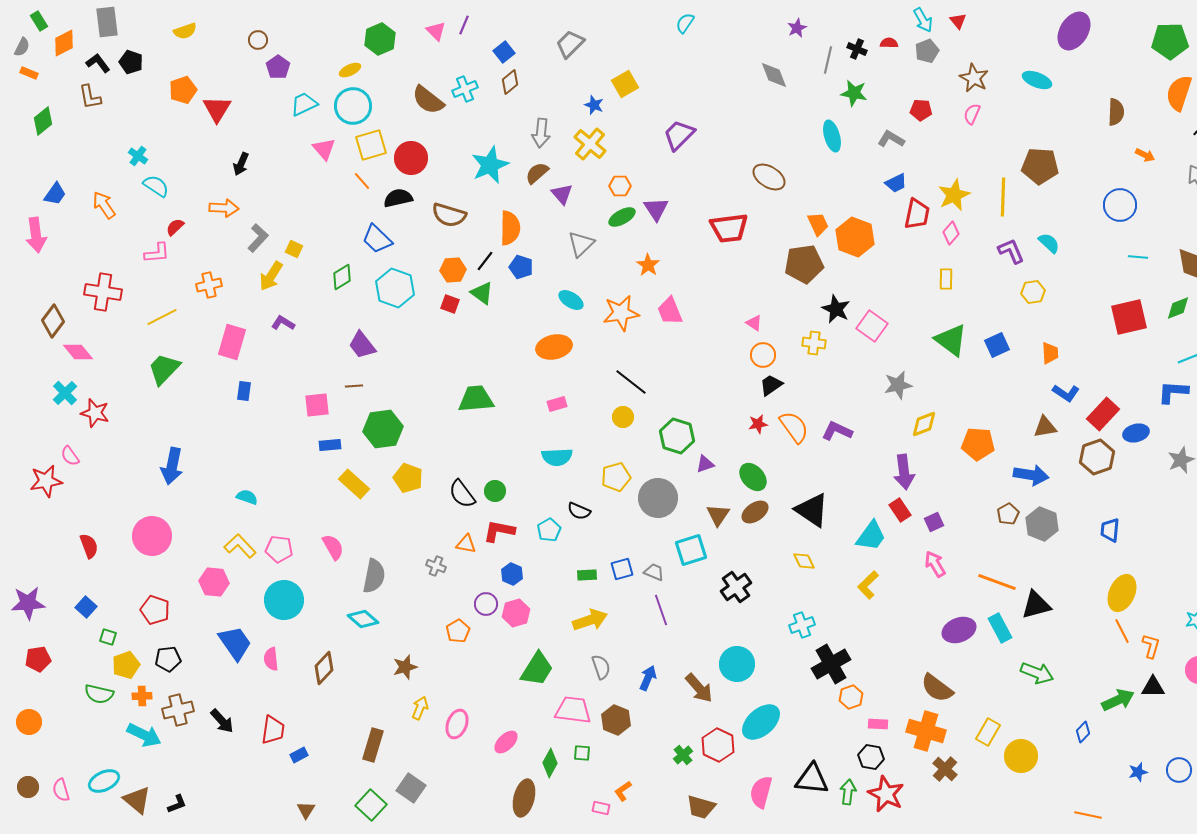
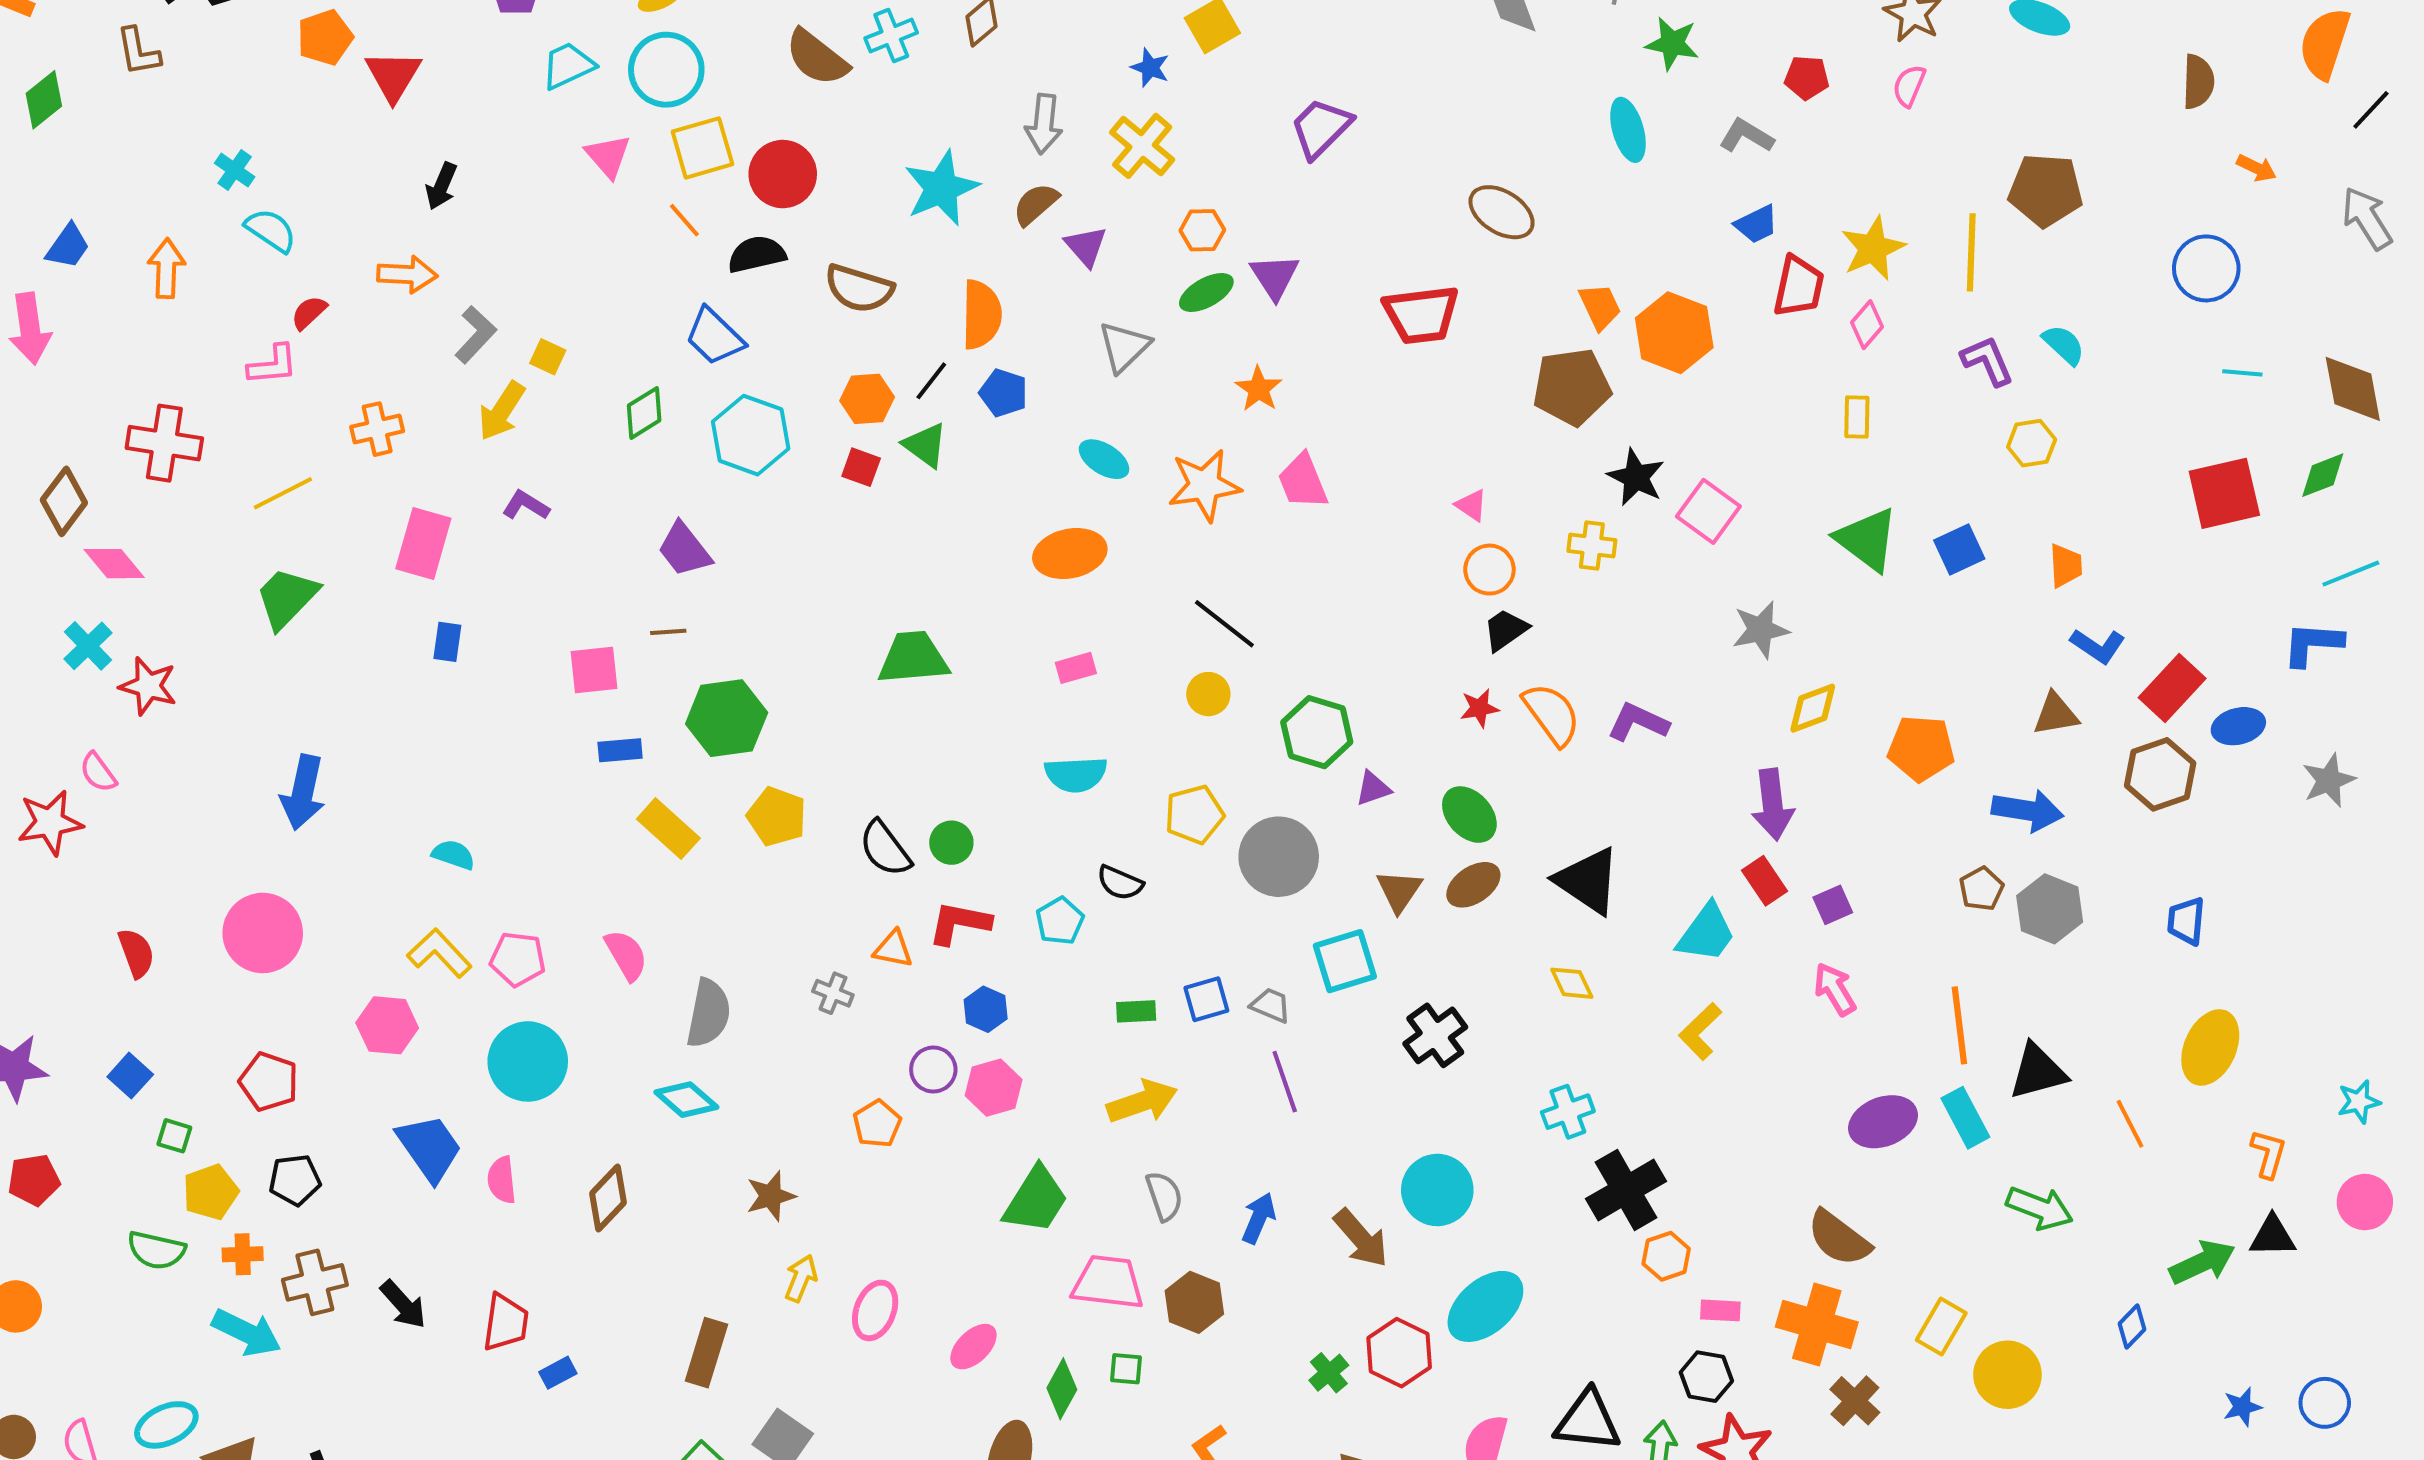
orange arrow: (104, 205) -> (166, 268), turned 36
orange line: (997, 582) -> (1959, 1025), turned 63
orange line: (1122, 631) -> (2130, 1124), moved

